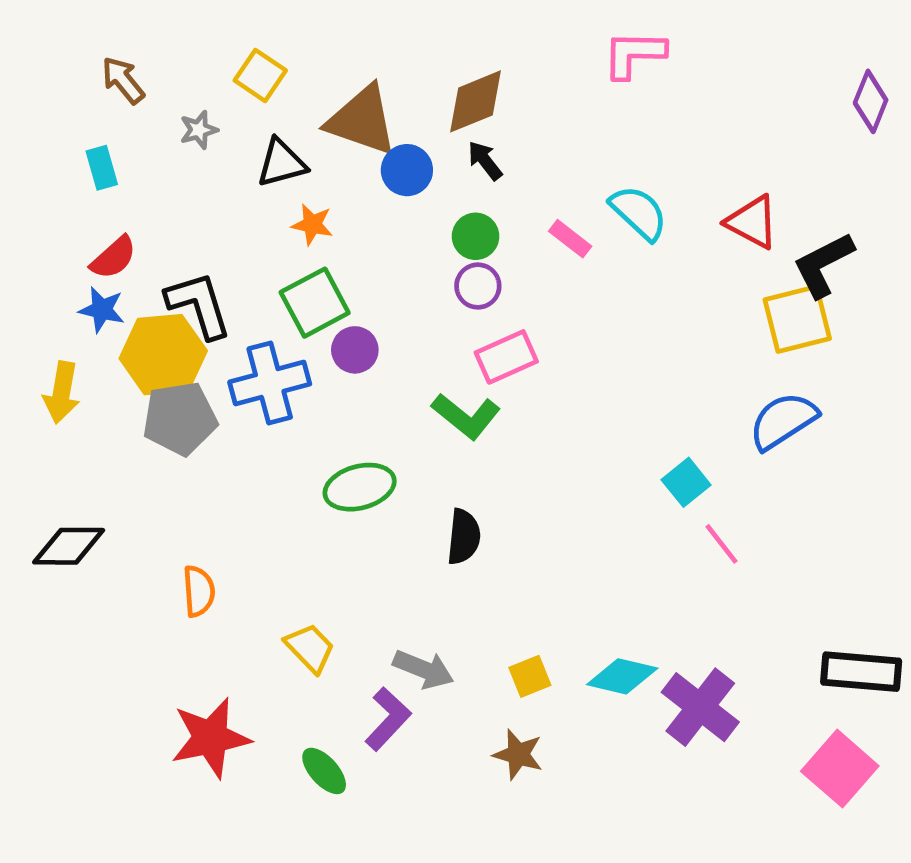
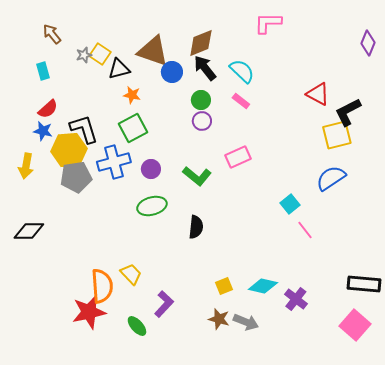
yellow square: (260, 75) -> (100, 54), moved
black arrow: (485, 161) -> (205, 68), size x1.5
cyan semicircle: (639, 213) -> (242, 71), moved
purple circle: (355, 350) -> (151, 169), moved
pink rectangle: (506, 357) -> (238, 157), moved
orange semicircle: (199, 591) -> (102, 286), moved, size x1.6
gray arrow: (423, 669) -> (246, 322), moved
purple cross: (700, 707) -> (296, 299), size x0.7

